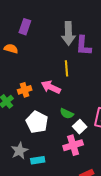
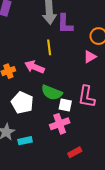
green semicircle: (67, 114) -> (52, 92), size x1.5
white square: (80, 127) -> (65, 105), turned -32

